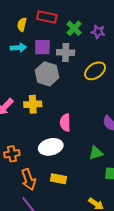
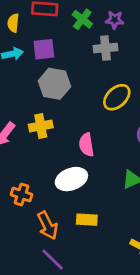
gray cross: (66, 53) -> (105, 48), moved
yellow ellipse: (95, 71) -> (117, 97), moved
orange cross: (12, 154) -> (21, 195), turned 35

